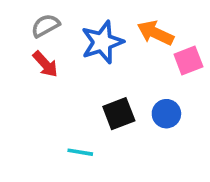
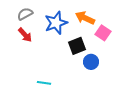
pink square: (188, 61) -> (103, 33), turned -35
black square: (119, 114) -> (77, 46), moved

